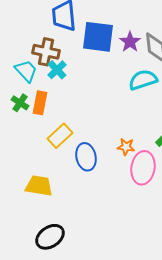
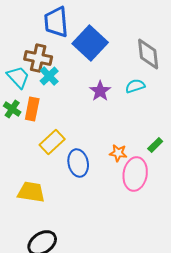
blue square: (98, 37) -> (90, 43), turned 36
purple star: (130, 42) -> (100, 91), moved
cyan semicircle: (143, 80) -> (135, 86), size x0.7

